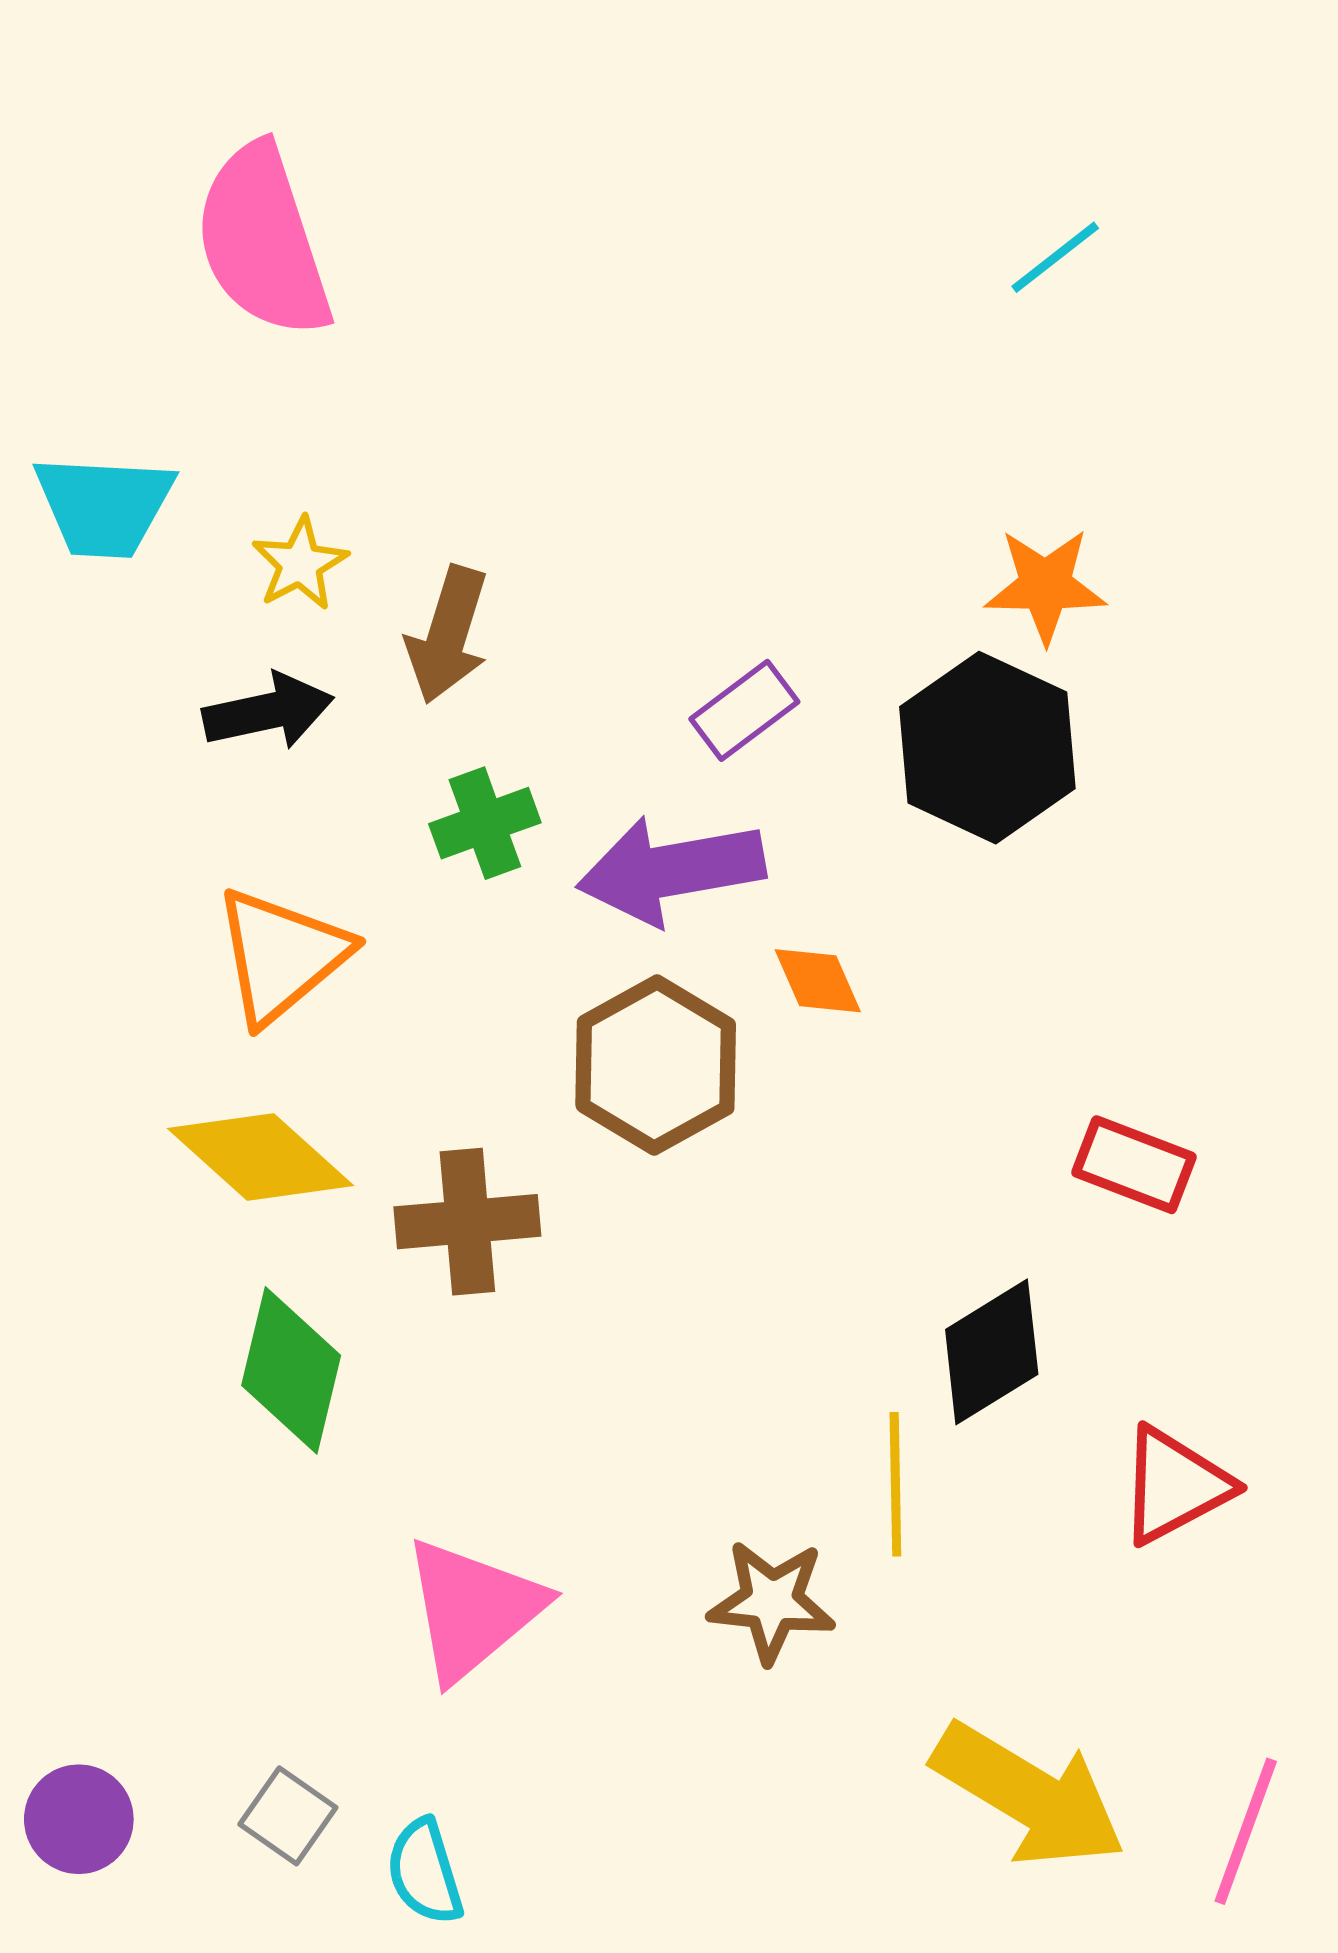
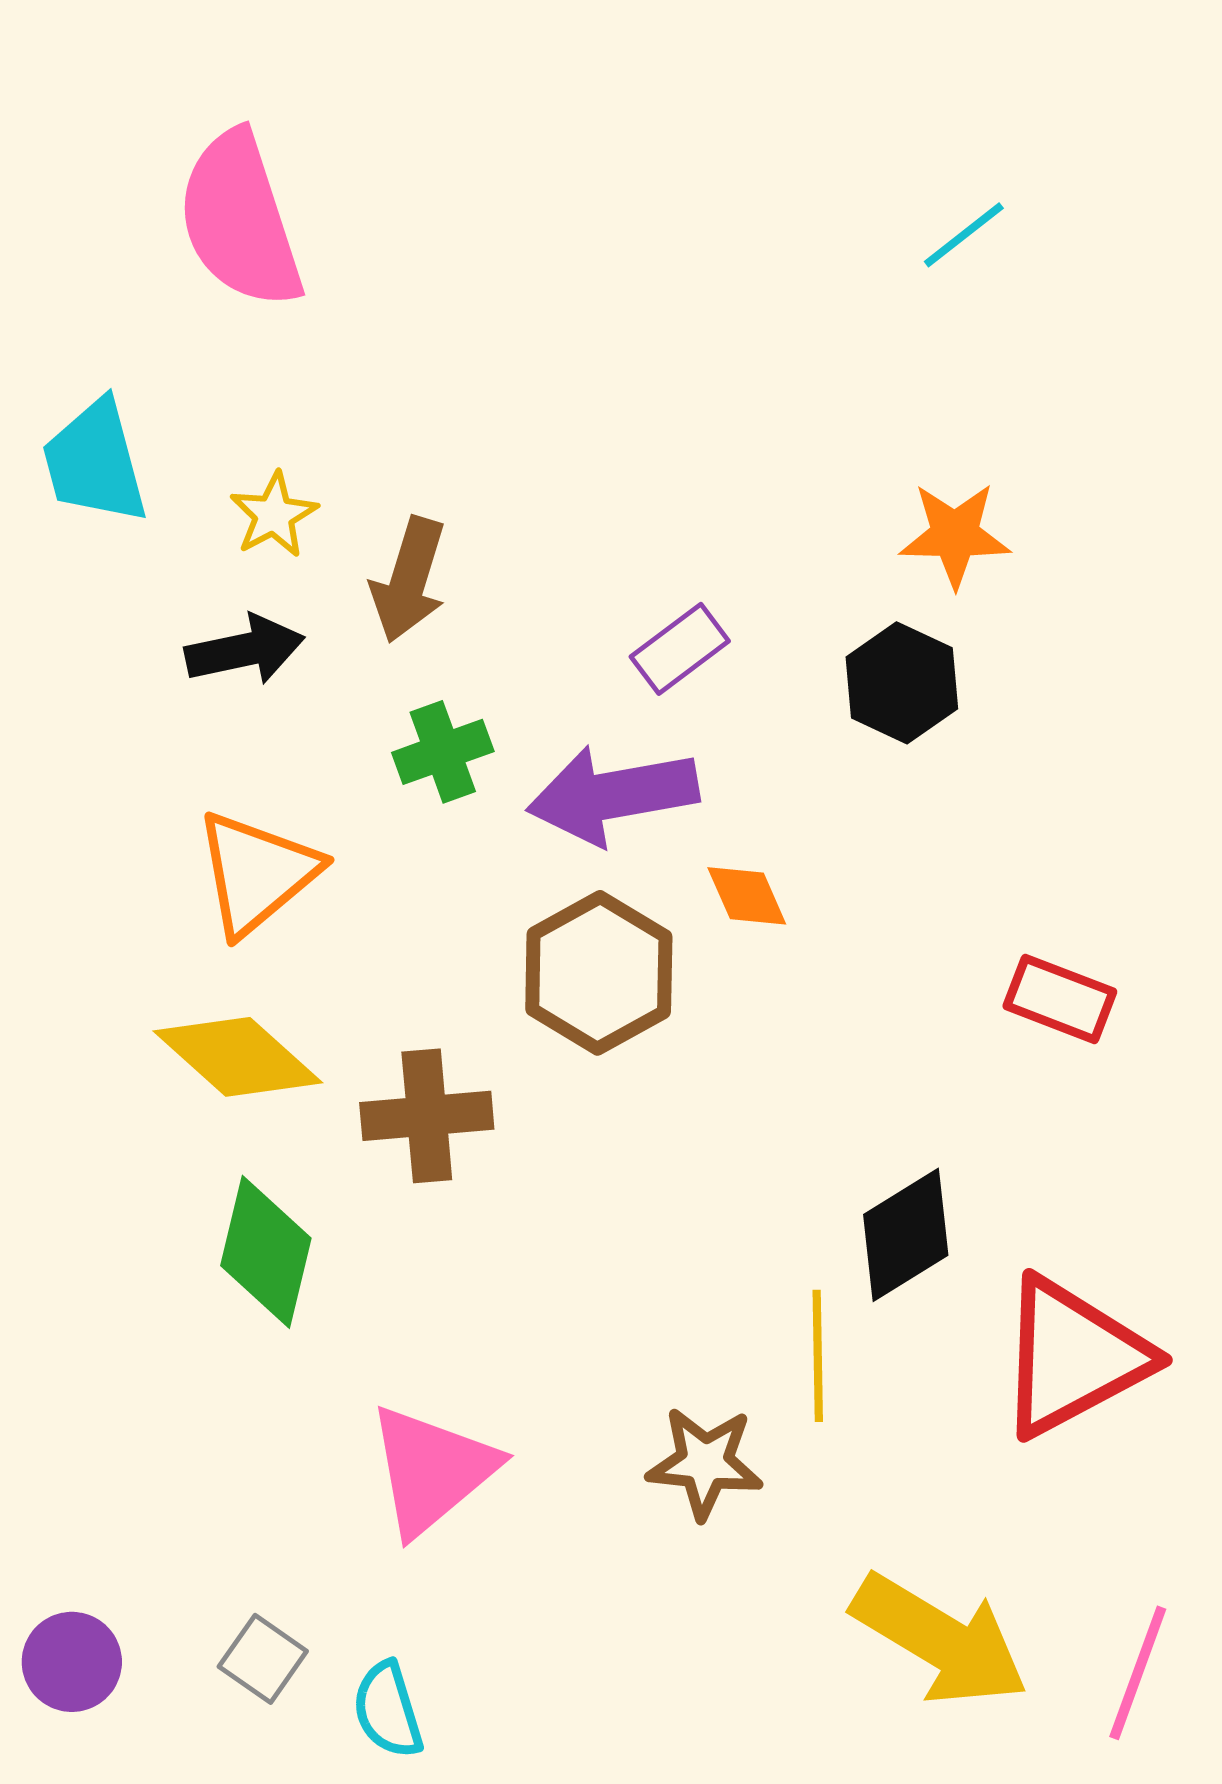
cyan trapezoid: (104, 506) -> (95, 462), turned 72
black hexagon: (987, 748) -> (902, 683), size x0.7
red rectangle: (1134, 1165) -> (1060, 999), moved
red triangle: (1175, 1485) -> (1073, 1357), size x1.5

